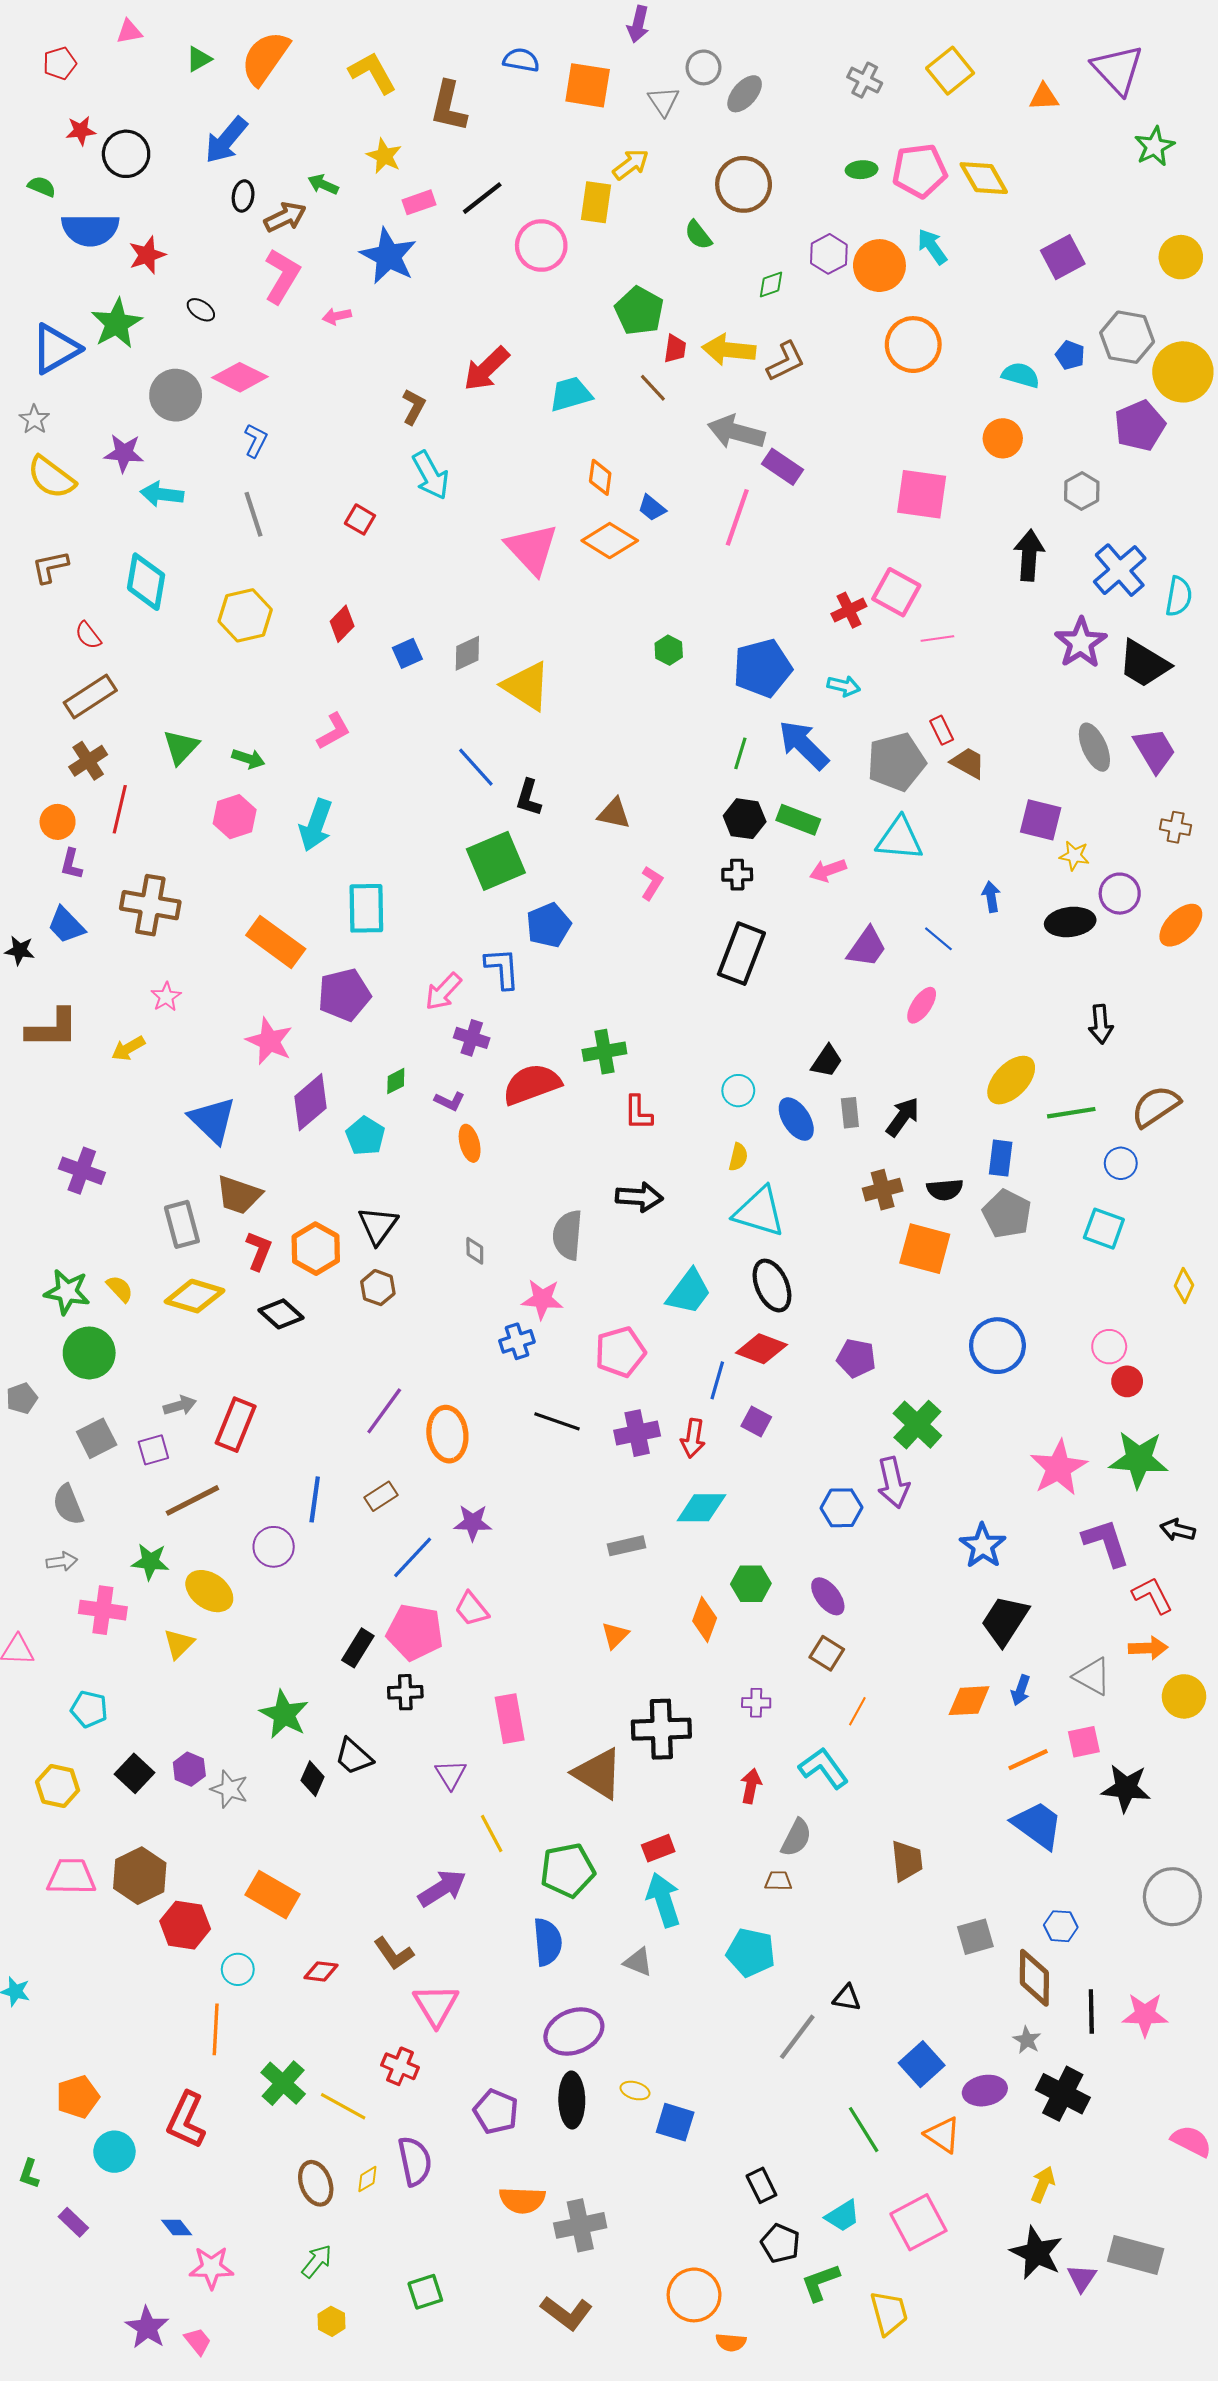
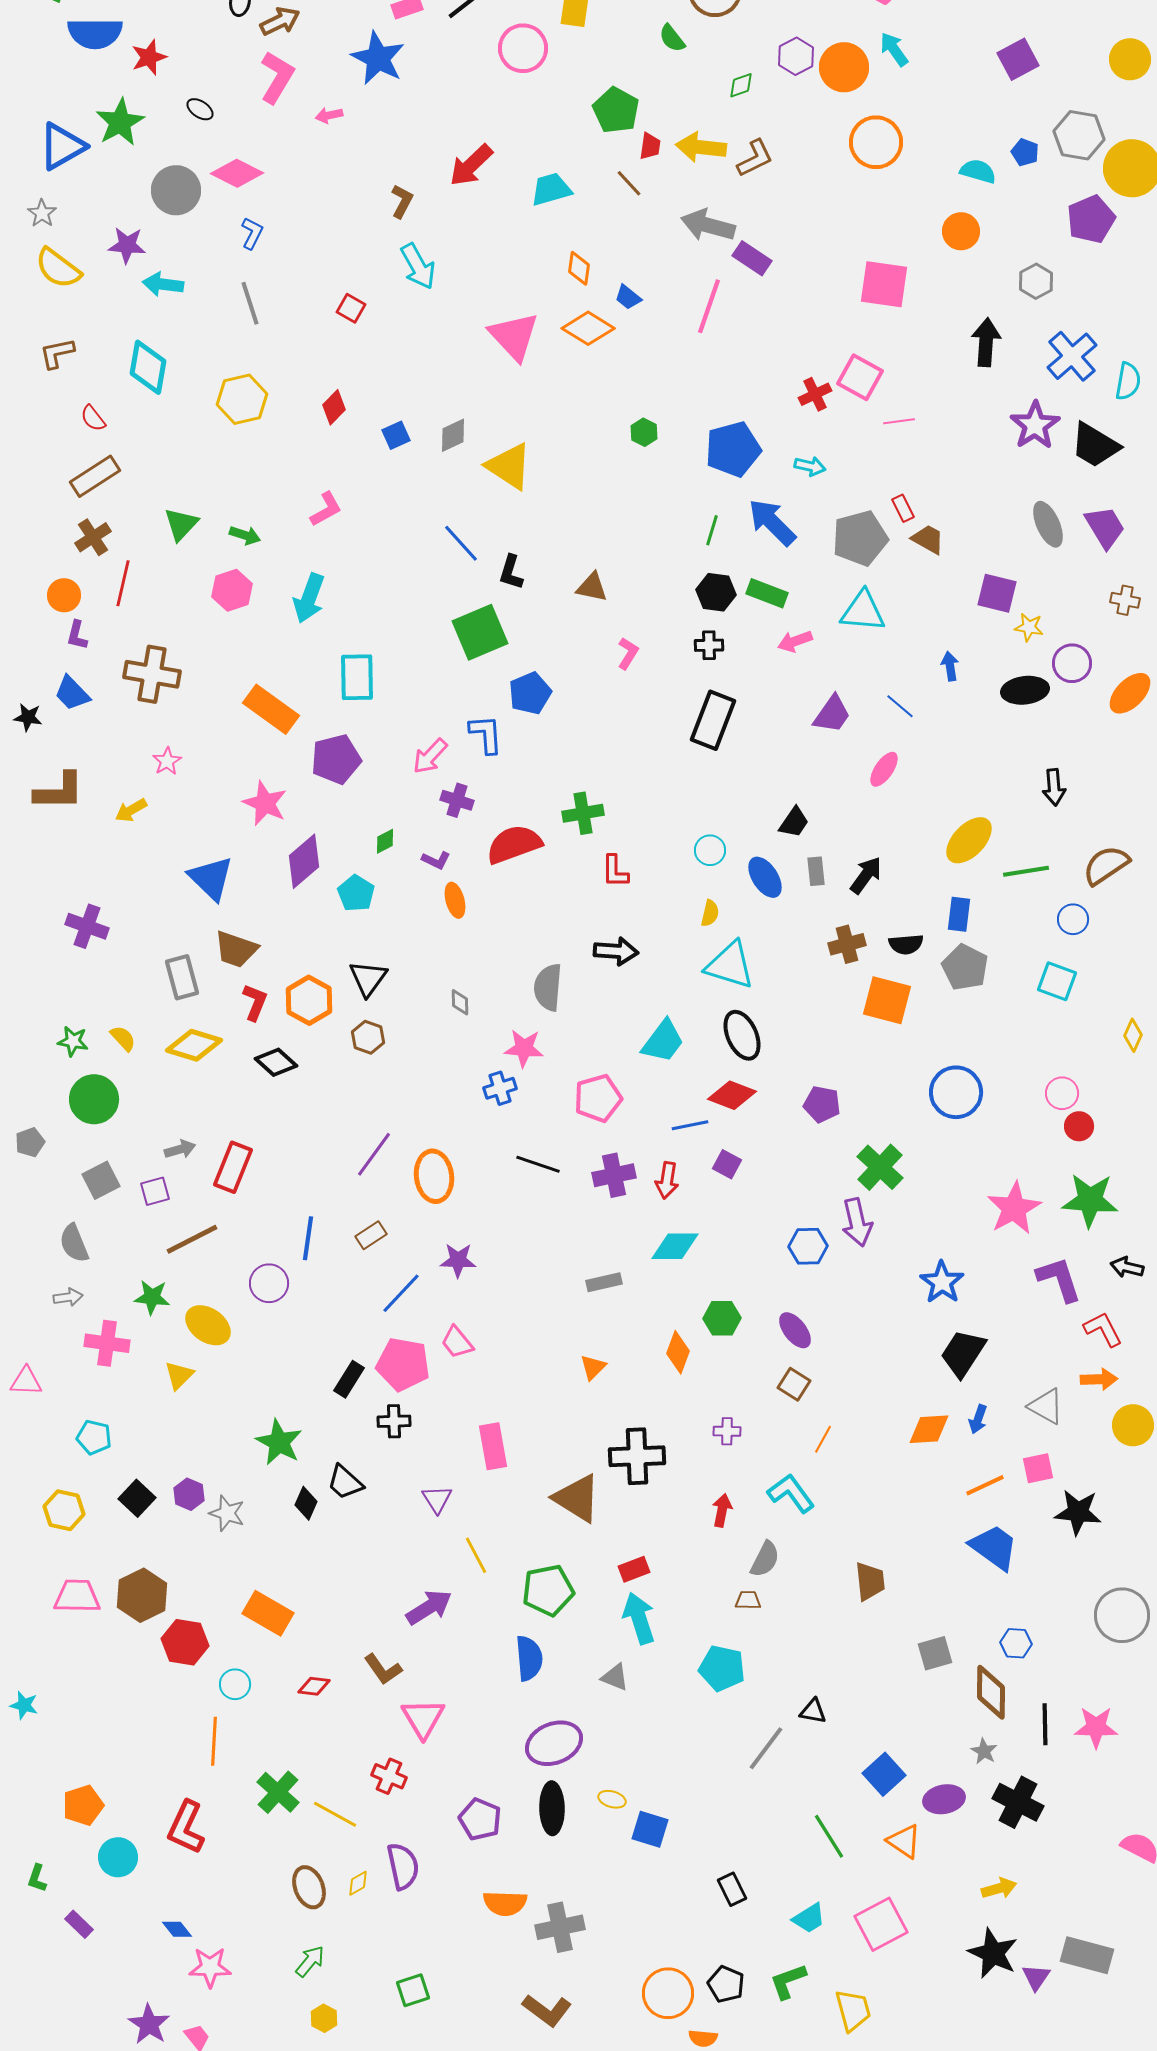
green star: (67, 1292) -> (73, 1041), size x0.7
blue line: (717, 1380) -> (690, 1125), turned 63
yellow arrow: (1043, 2184) -> (999, 1888), turned 52
black pentagon: (780, 2243) -> (726, 1984), moved

